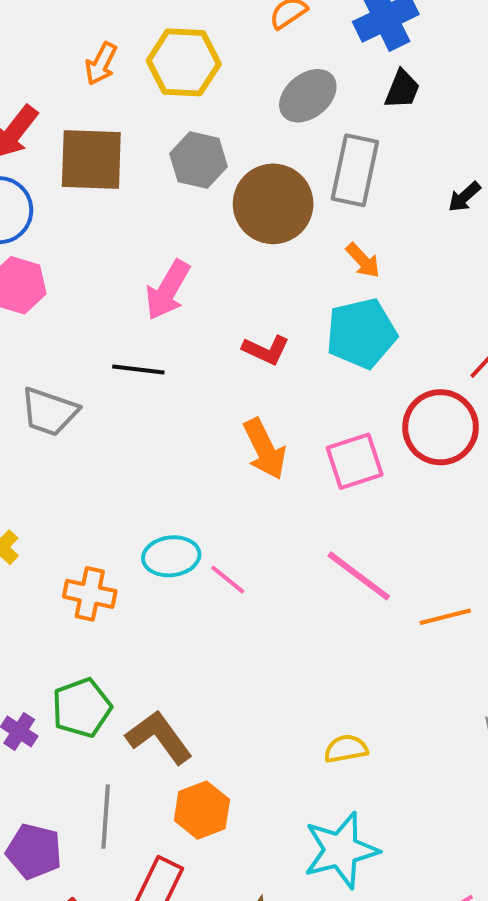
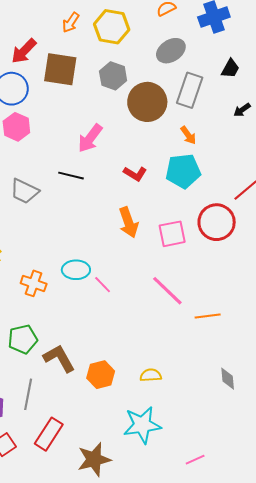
black trapezoid: (402, 89) -> (230, 69), moved
orange hexagon: (202, 810) -> (101, 375), moved

